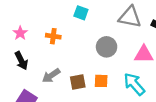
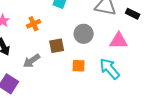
orange cross: (53, 36) -> (34, 24), turned -32
brown square: (78, 82) -> (57, 46), moved

